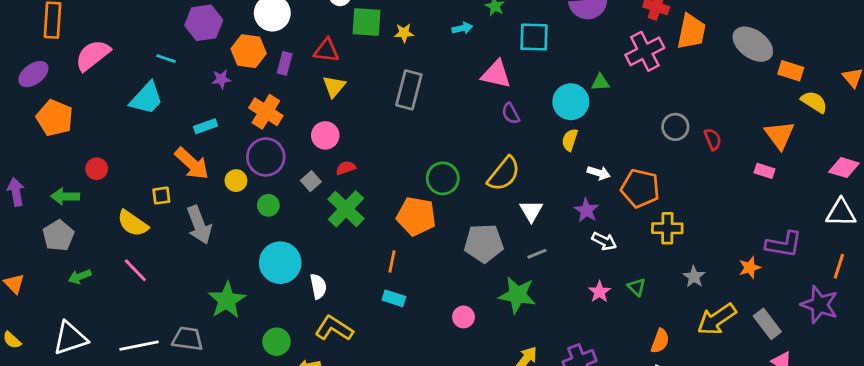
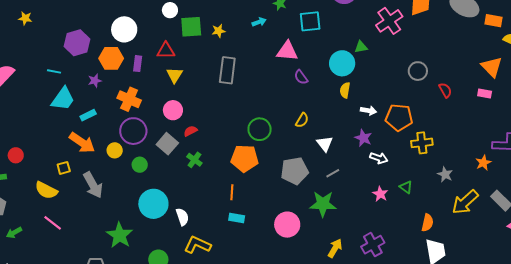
cyan trapezoid: (146, 98) -> (63, 99), moved
red semicircle: (713, 139) -> (445, 90), moved
yellow semicircle: (504, 174) -> (302, 120), size x0.6
gray square: (311, 181) -> (167, 144), size x1.5
green cross: (346, 209) -> (194, 160), size x0.6
pink circle: (463, 317) -> (287, 225), size x1.6

